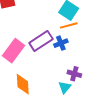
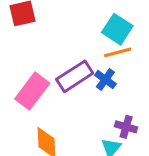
blue cross: (61, 43) -> (105, 79), turned -32

